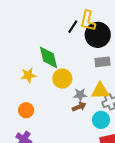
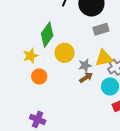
green diamond: (49, 57) -> (47, 35), turned 60
orange circle: (26, 110) -> (39, 77), moved

